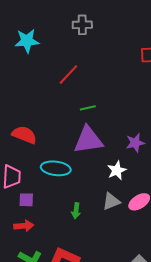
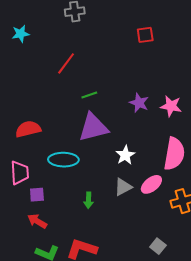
cyan star: (27, 41) -> (21, 34), size x0.7
red semicircle: (24, 135) -> (28, 129), turned -30
purple star: (135, 143) -> (139, 103), moved, turned -30
red arrow: (24, 226) -> (37, 221), turned -138

